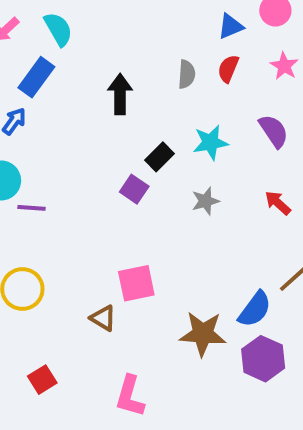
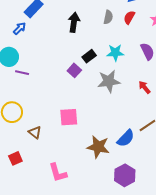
gray star: (205, 201) -> (109, 81), size x1.6
brown triangle: (103, 318) -> (35, 132), moved
purple hexagon: (263, 359) -> (125, 175), moved
pink L-shape: (130, 396) -> (58, 173), turned -40

